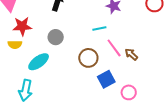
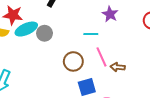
brown arrow: (131, 54) -> (118, 67), turned -48
cyan ellipse: (39, 62) -> (26, 29), moved

